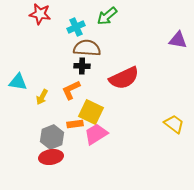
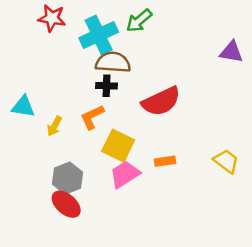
cyan cross: (76, 27) -> (99, 35), size x1.6
orange rectangle: (75, 124) -> (165, 161), moved
red ellipse: (51, 157) -> (66, 204), turned 50

